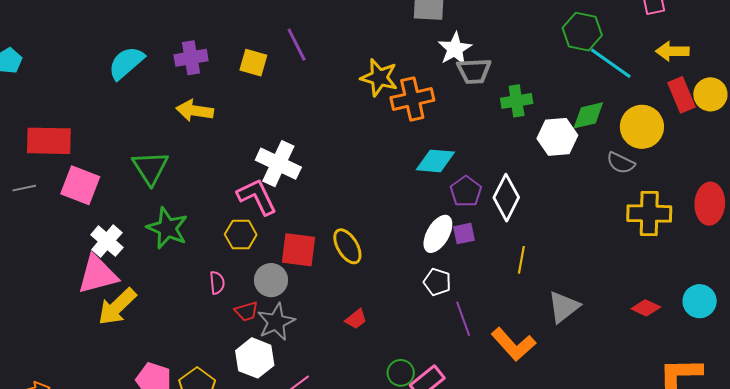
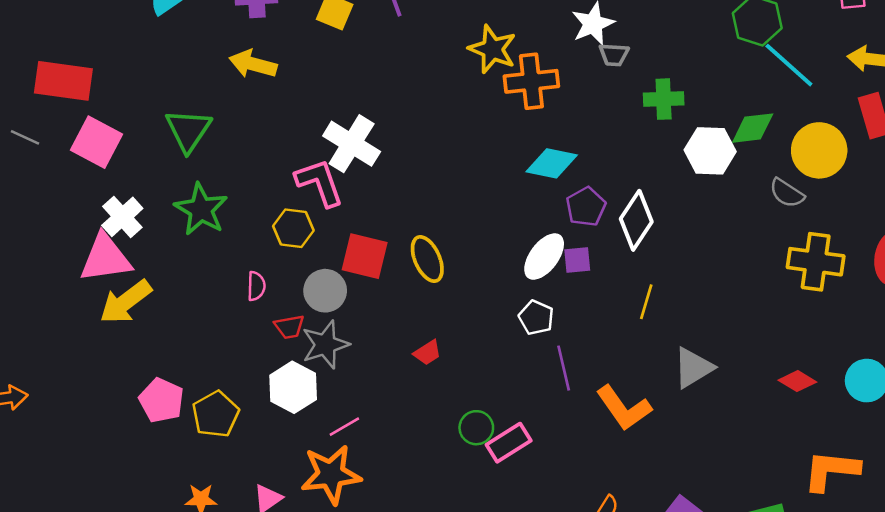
gray trapezoid: (474, 71) -> (614, 55), size x0.7
gray line: (24, 188) -> (25, 137), turned 30

